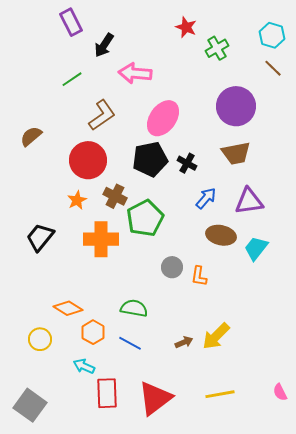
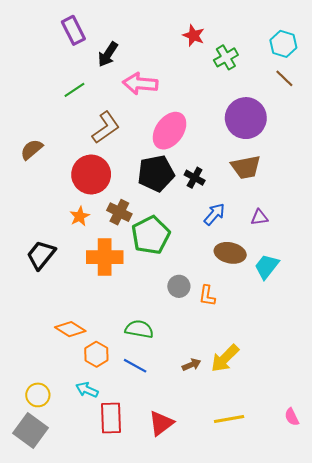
purple triangle: (249, 201) -> (259, 217), size x0.6
yellow circle: (40, 339) -> (38, 395), moved
red triangle: (155, 398) -> (161, 423), size x0.7

